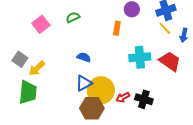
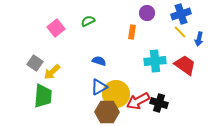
red arrow: (123, 97) -> (138, 101), size x1.6

